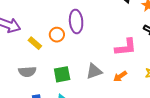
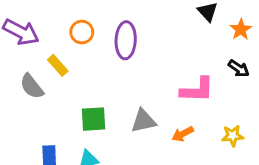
orange circle: (57, 35) -> (82, 32), moved
gray semicircle: (27, 72) -> (32, 86), moved, turned 48

